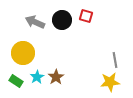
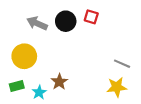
gray line: (115, 60) -> (122, 64), turned -56
cyan star: (37, 77) -> (39, 92), moved
green rectangle: (16, 81) -> (17, 86), turned -48

